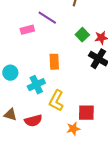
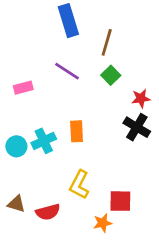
pink rectangle: (27, 30) -> (23, 88), moved
green square: (82, 35) -> (111, 75), moved
cyan cross: (36, 85) -> (44, 141), moved

